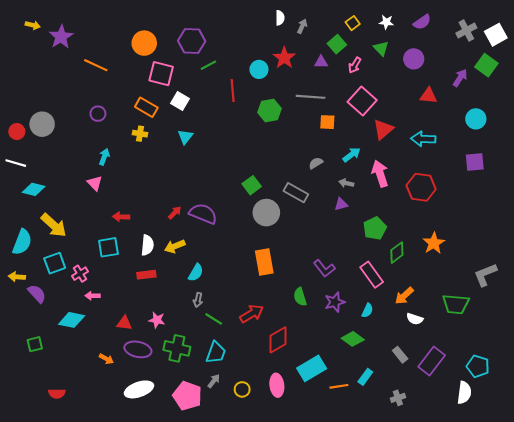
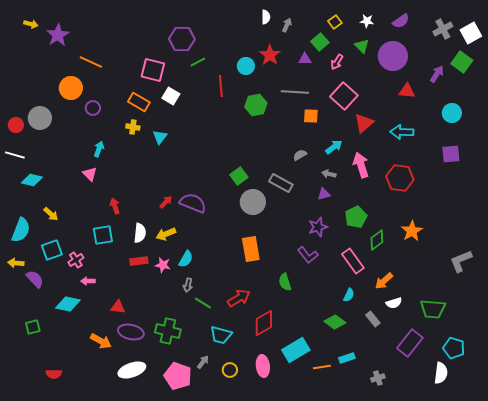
orange circle: (144, 43) -> (71, 88), moved
purple circle: (414, 59) -> (393, 56), size x1.5
cyan triangle: (185, 137) -> (160, 137), moved
red arrow: (121, 217) -> (115, 206), turned 70
yellow arrow: (54, 225) -> (51, 214), size x0.6
purple star: (335, 302) -> (318, 227), moved
green trapezoid: (456, 304) -> (433, 309), moved
white semicircle: (415, 319) -> (394, 303), turned -35
pink star: (157, 320) -> (163, 265), moved
cyan trapezoid: (216, 353) -> (221, 335), moved, turned 85
gray rectangle: (400, 355) -> (373, 319), moved
orange arrow: (106, 359) -> (101, 341), size x1.5
cyan rectangle: (365, 377) -> (347, 358), turned 35

